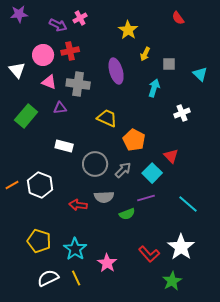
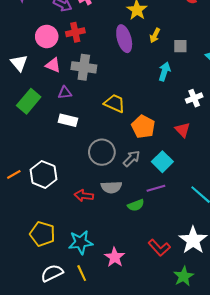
white triangle: (17, 70) -> (19, 63), moved
purple ellipse: (116, 71) -> (124, 39), moved
white rectangle: (64, 146) -> (68, 120), moved
red triangle: (171, 156) -> (182, 130), moved
cyan star: (75, 249) -> (81, 242), turned 30

